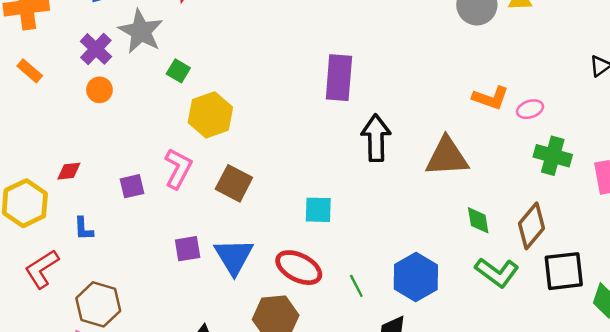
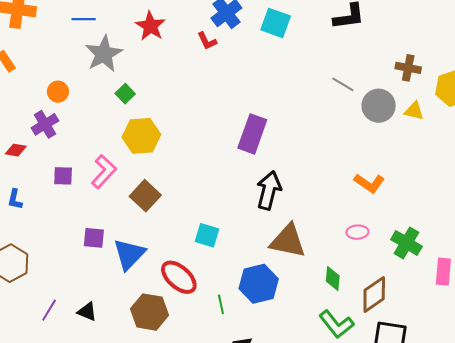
purple cross: (96, 49) -> (45, 124), moved
pink ellipse: (530, 109) -> (357, 232), moved
brown triangle: (447, 157) -> (288, 241), moved
blue hexagon: (416, 277) -> (259, 284), moved

